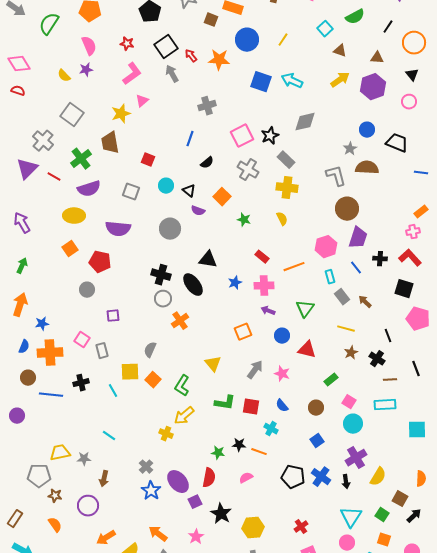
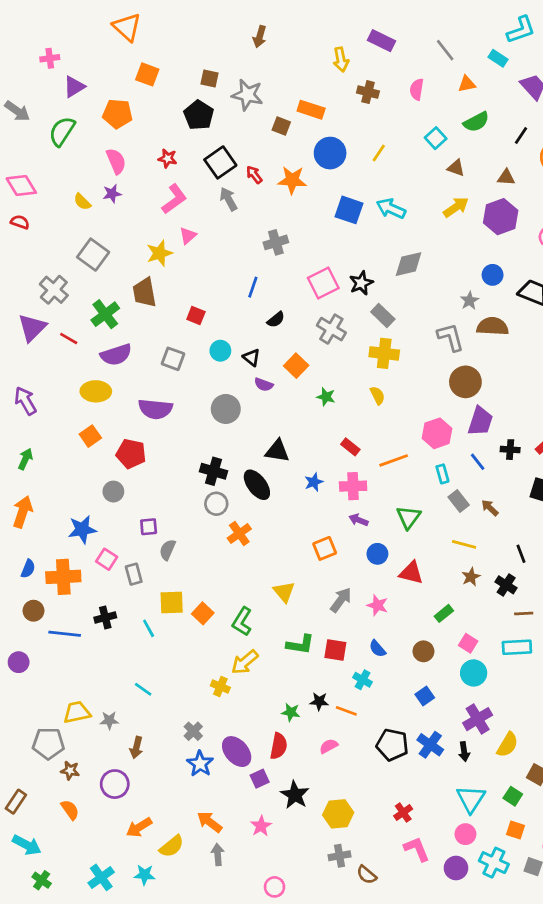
blue star: (42, 324) -> (82, 529), moved, size x1.5
gray semicircle: (150, 350) -> (168, 550), moved

